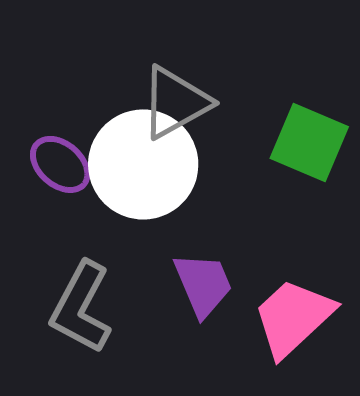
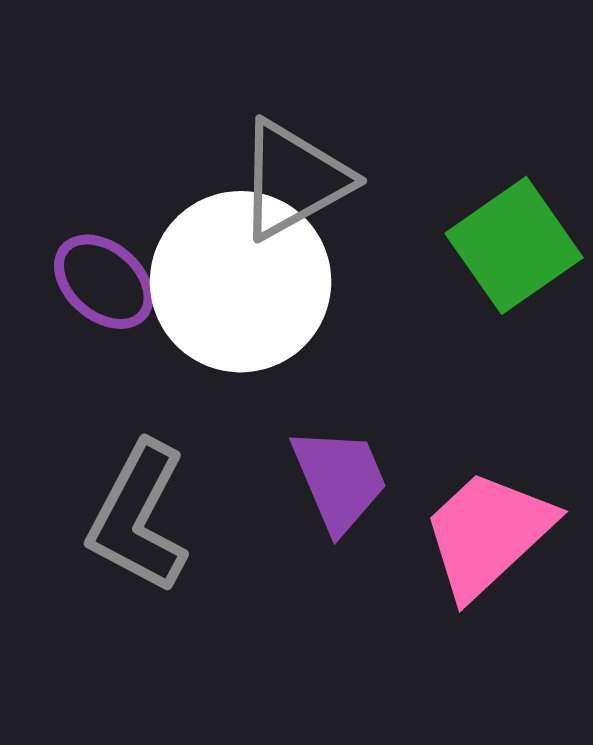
green square: (309, 142) -> (514, 245), turned 32

